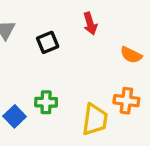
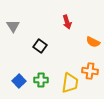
black square: (48, 42) -> (40, 46), moved, turned -32
green cross: (46, 102) -> (41, 80), moved

